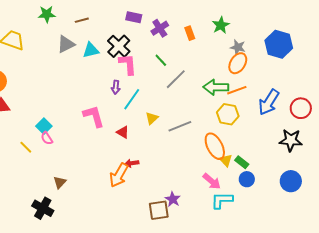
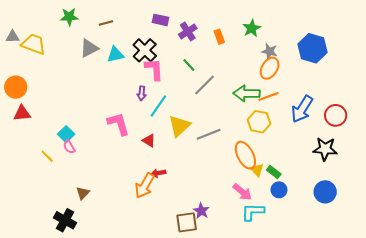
yellow triangle: (152, 118) -> (179, 126), size x1.6

